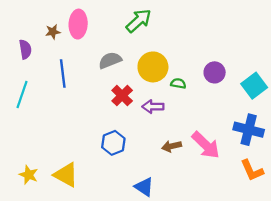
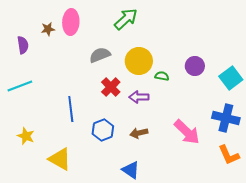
blue line: (63, 74) -> (71, 109), moved
cyan line: (22, 94) -> (20, 86), turned 50
brown arrow: (172, 146) -> (139, 133), moved
yellow star: (29, 175) -> (26, 136), moved

